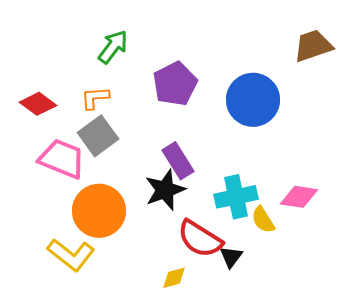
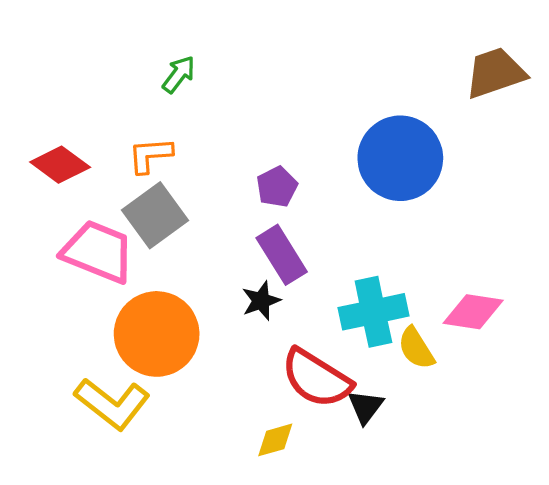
green arrow: (113, 47) -> (179, 74), size x0.7
purple pentagon: (175, 84) -> (277, 187), moved, size x0.6
black star: (165, 190) -> (261, 301), size x0.6

